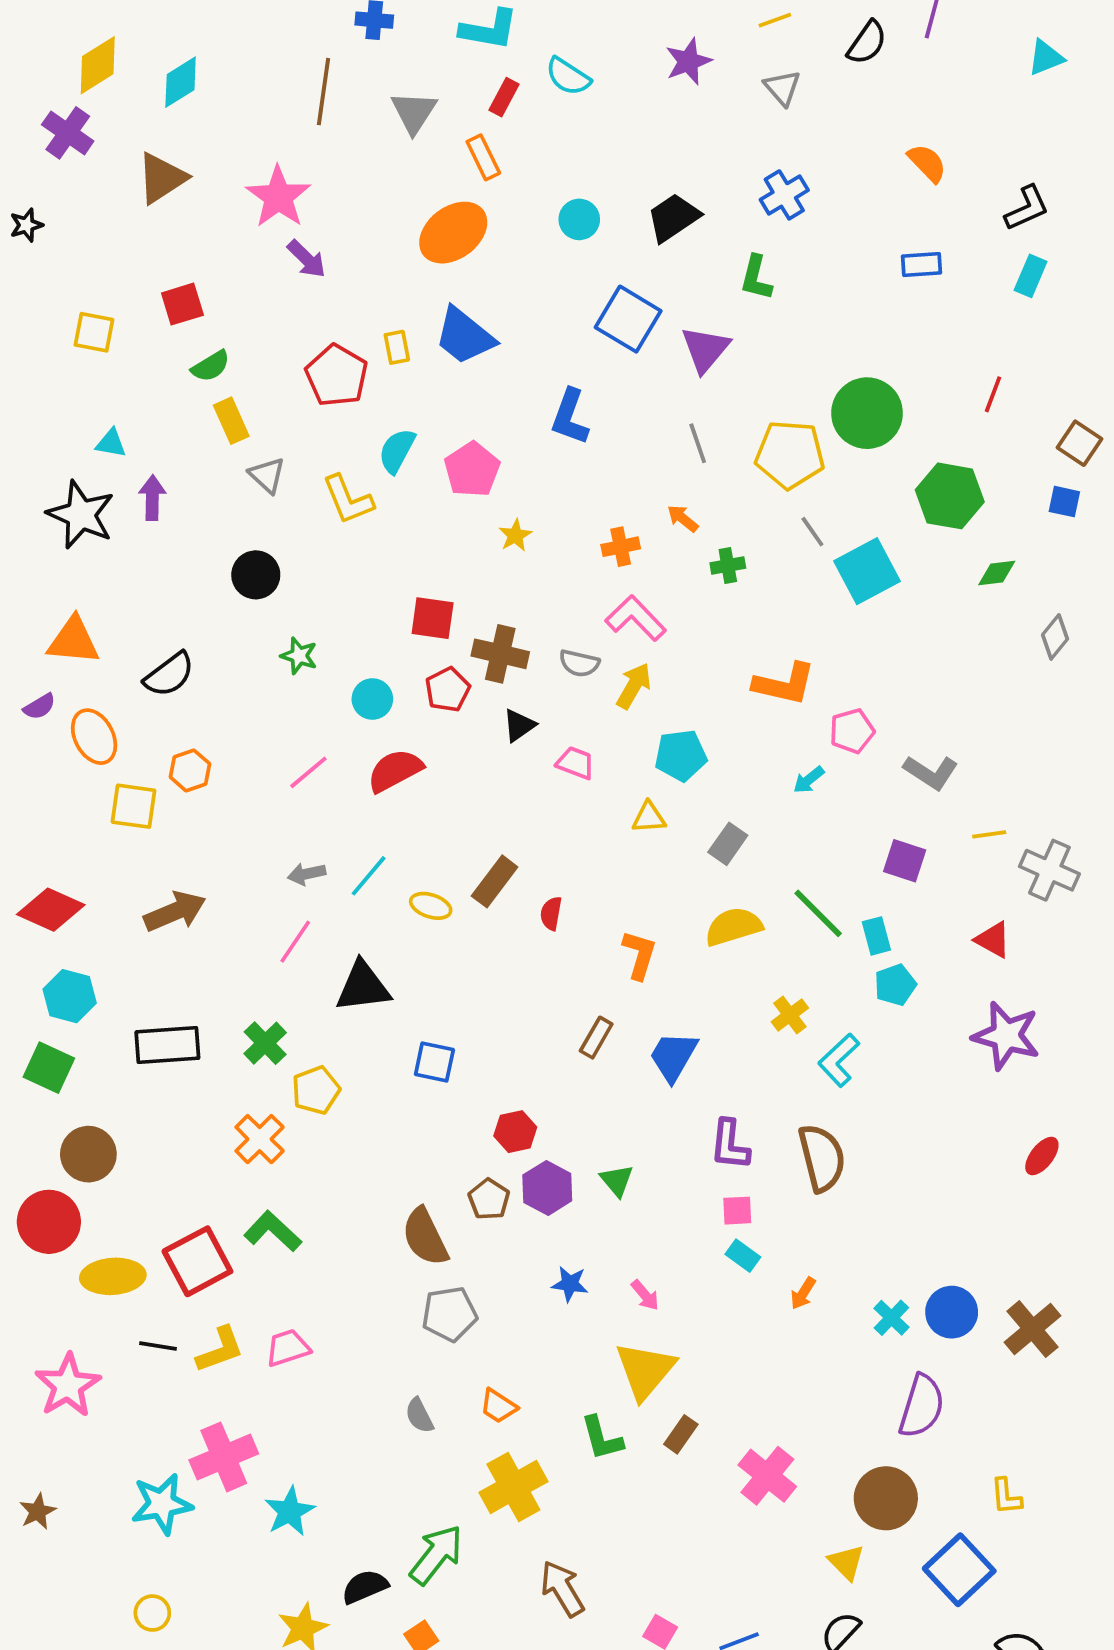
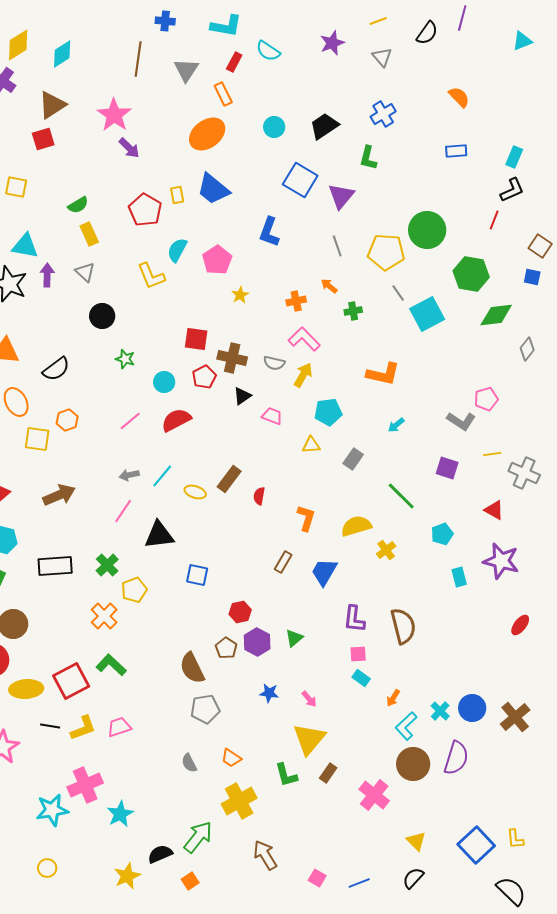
black L-shape: (1027, 208) -> (512, 190), moved
red square: (182, 304) -> (43, 139), moved
cyan triangle: (111, 443) -> (25, 246), size x1.6
gray triangle: (267, 475) -> (85, 272), moved
green diamond: (997, 573) -> (496, 315), size x1.6
pink pentagon: (852, 731) -> (486, 399), moved
yellow semicircle: (733, 927) -> (356, 526), moved
cyan rectangle: (876, 936) -> (459, 577), moved
cyan L-shape: (839, 1060) -> (406, 726), moved
green triangle: (617, 1180) -> (294, 638), turned 30
yellow L-shape: (1006, 1496) -> (515, 839), moved
brown circle: (886, 1498) -> (413, 764), moved

